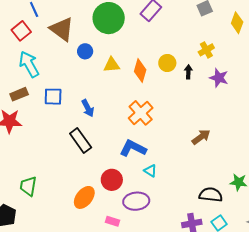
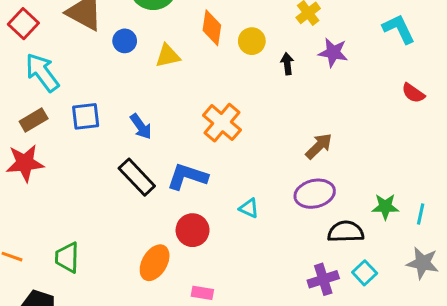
orange diamond: (140, 71) -> (212, 28), moved
black arrow: (188, 72) -> (287, 64), moved
blue L-shape: (133, 148) -> (187, 177), moved
purple ellipse: (136, 201) -> (315, 194), moved

